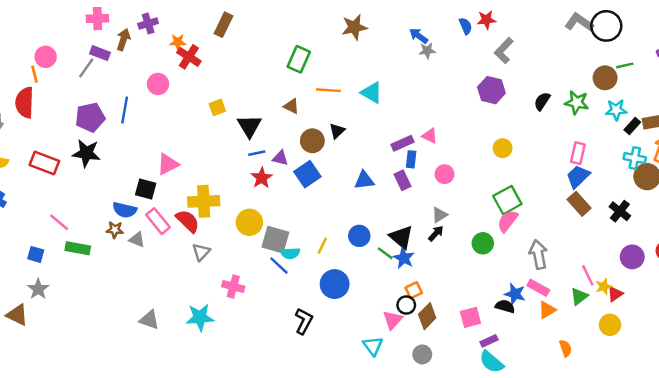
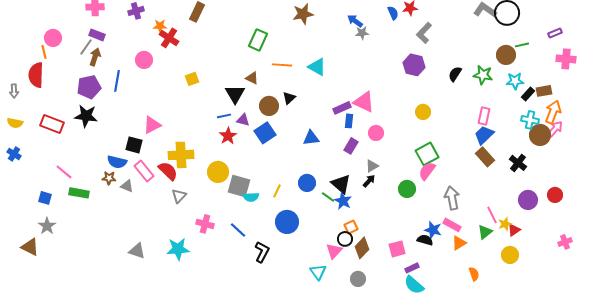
brown arrow: (123, 40) -> (95, 57), moved
black triangle: (249, 126) -> (235, 94), moved
pink triangle: (430, 136) -> (364, 102), size x1.6
purple rectangle: (403, 180) -> (351, 146), moved, turned 56
blue line: (279, 266) -> (238, 230), moved

